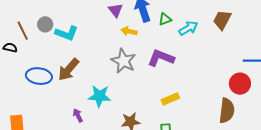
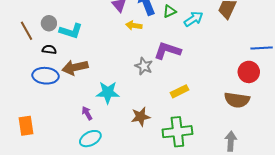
black semicircle: (10, 48) -> (49, 50), moved
gray star: (123, 61) -> (144, 66), moved, size x0.7
brown arrow: (69, 69) -> (75, 67), turned 40
brown semicircle: (227, 111) -> (237, 100), turned 95

